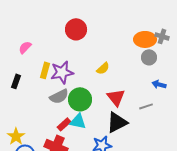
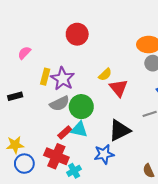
purple star: (62, 72) -> (63, 79), turned -30
black rectangle: (16, 81) -> (15, 96), moved, turned 56
red triangle: (116, 97) -> (119, 88), moved
yellow star: (16, 136) -> (15, 145), turned 30

